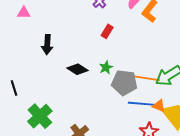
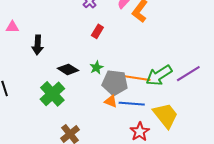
pink triangle: (24, 13) -> (12, 27), moved
orange triangle: (159, 106) -> (111, 101), moved
green cross: (40, 116) -> (52, 94), moved

